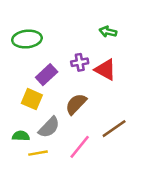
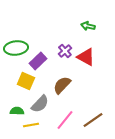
green ellipse: (27, 39) -> (16, 48), moved
purple cross: (80, 62) -> (65, 51), turned -32
brown line: (114, 129) -> (93, 120), moved

